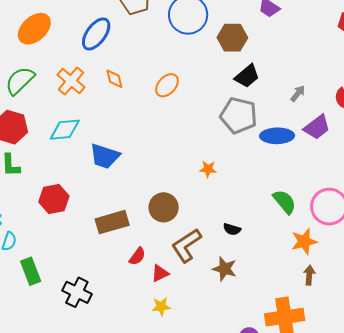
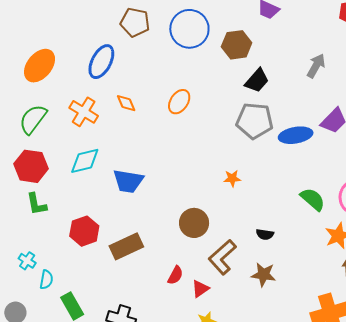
gray arrow: (298, 93) -> (316, 66), moved, size x1.4
brown rectangle: (112, 222) -> (126, 246), moved

